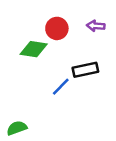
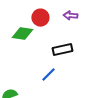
blue line: (61, 87) -> (48, 75), moved

